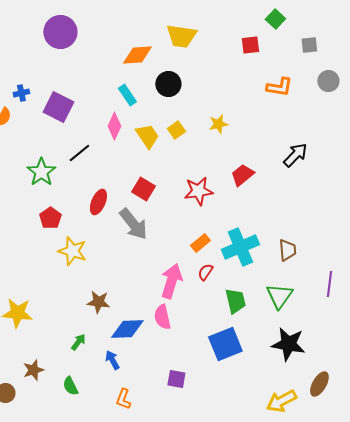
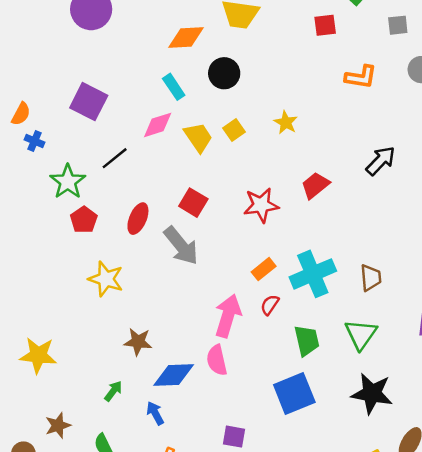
blue cross: (21, 93) -> (34, 141), moved, turned 35
yellow star: (218, 124) -> (286, 123), turned -30
pink diamond: (114, 126) -> (158, 125), turned 48
red pentagon: (50, 218) -> (84, 220), moved

